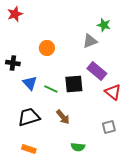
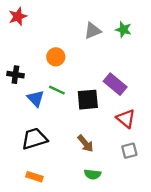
gray triangle: (90, 41) -> (93, 31), moved
green line: (51, 89) -> (57, 90), moved
red triangle: (113, 92) -> (126, 119), moved
brown arrow: (63, 117) -> (85, 143), moved

